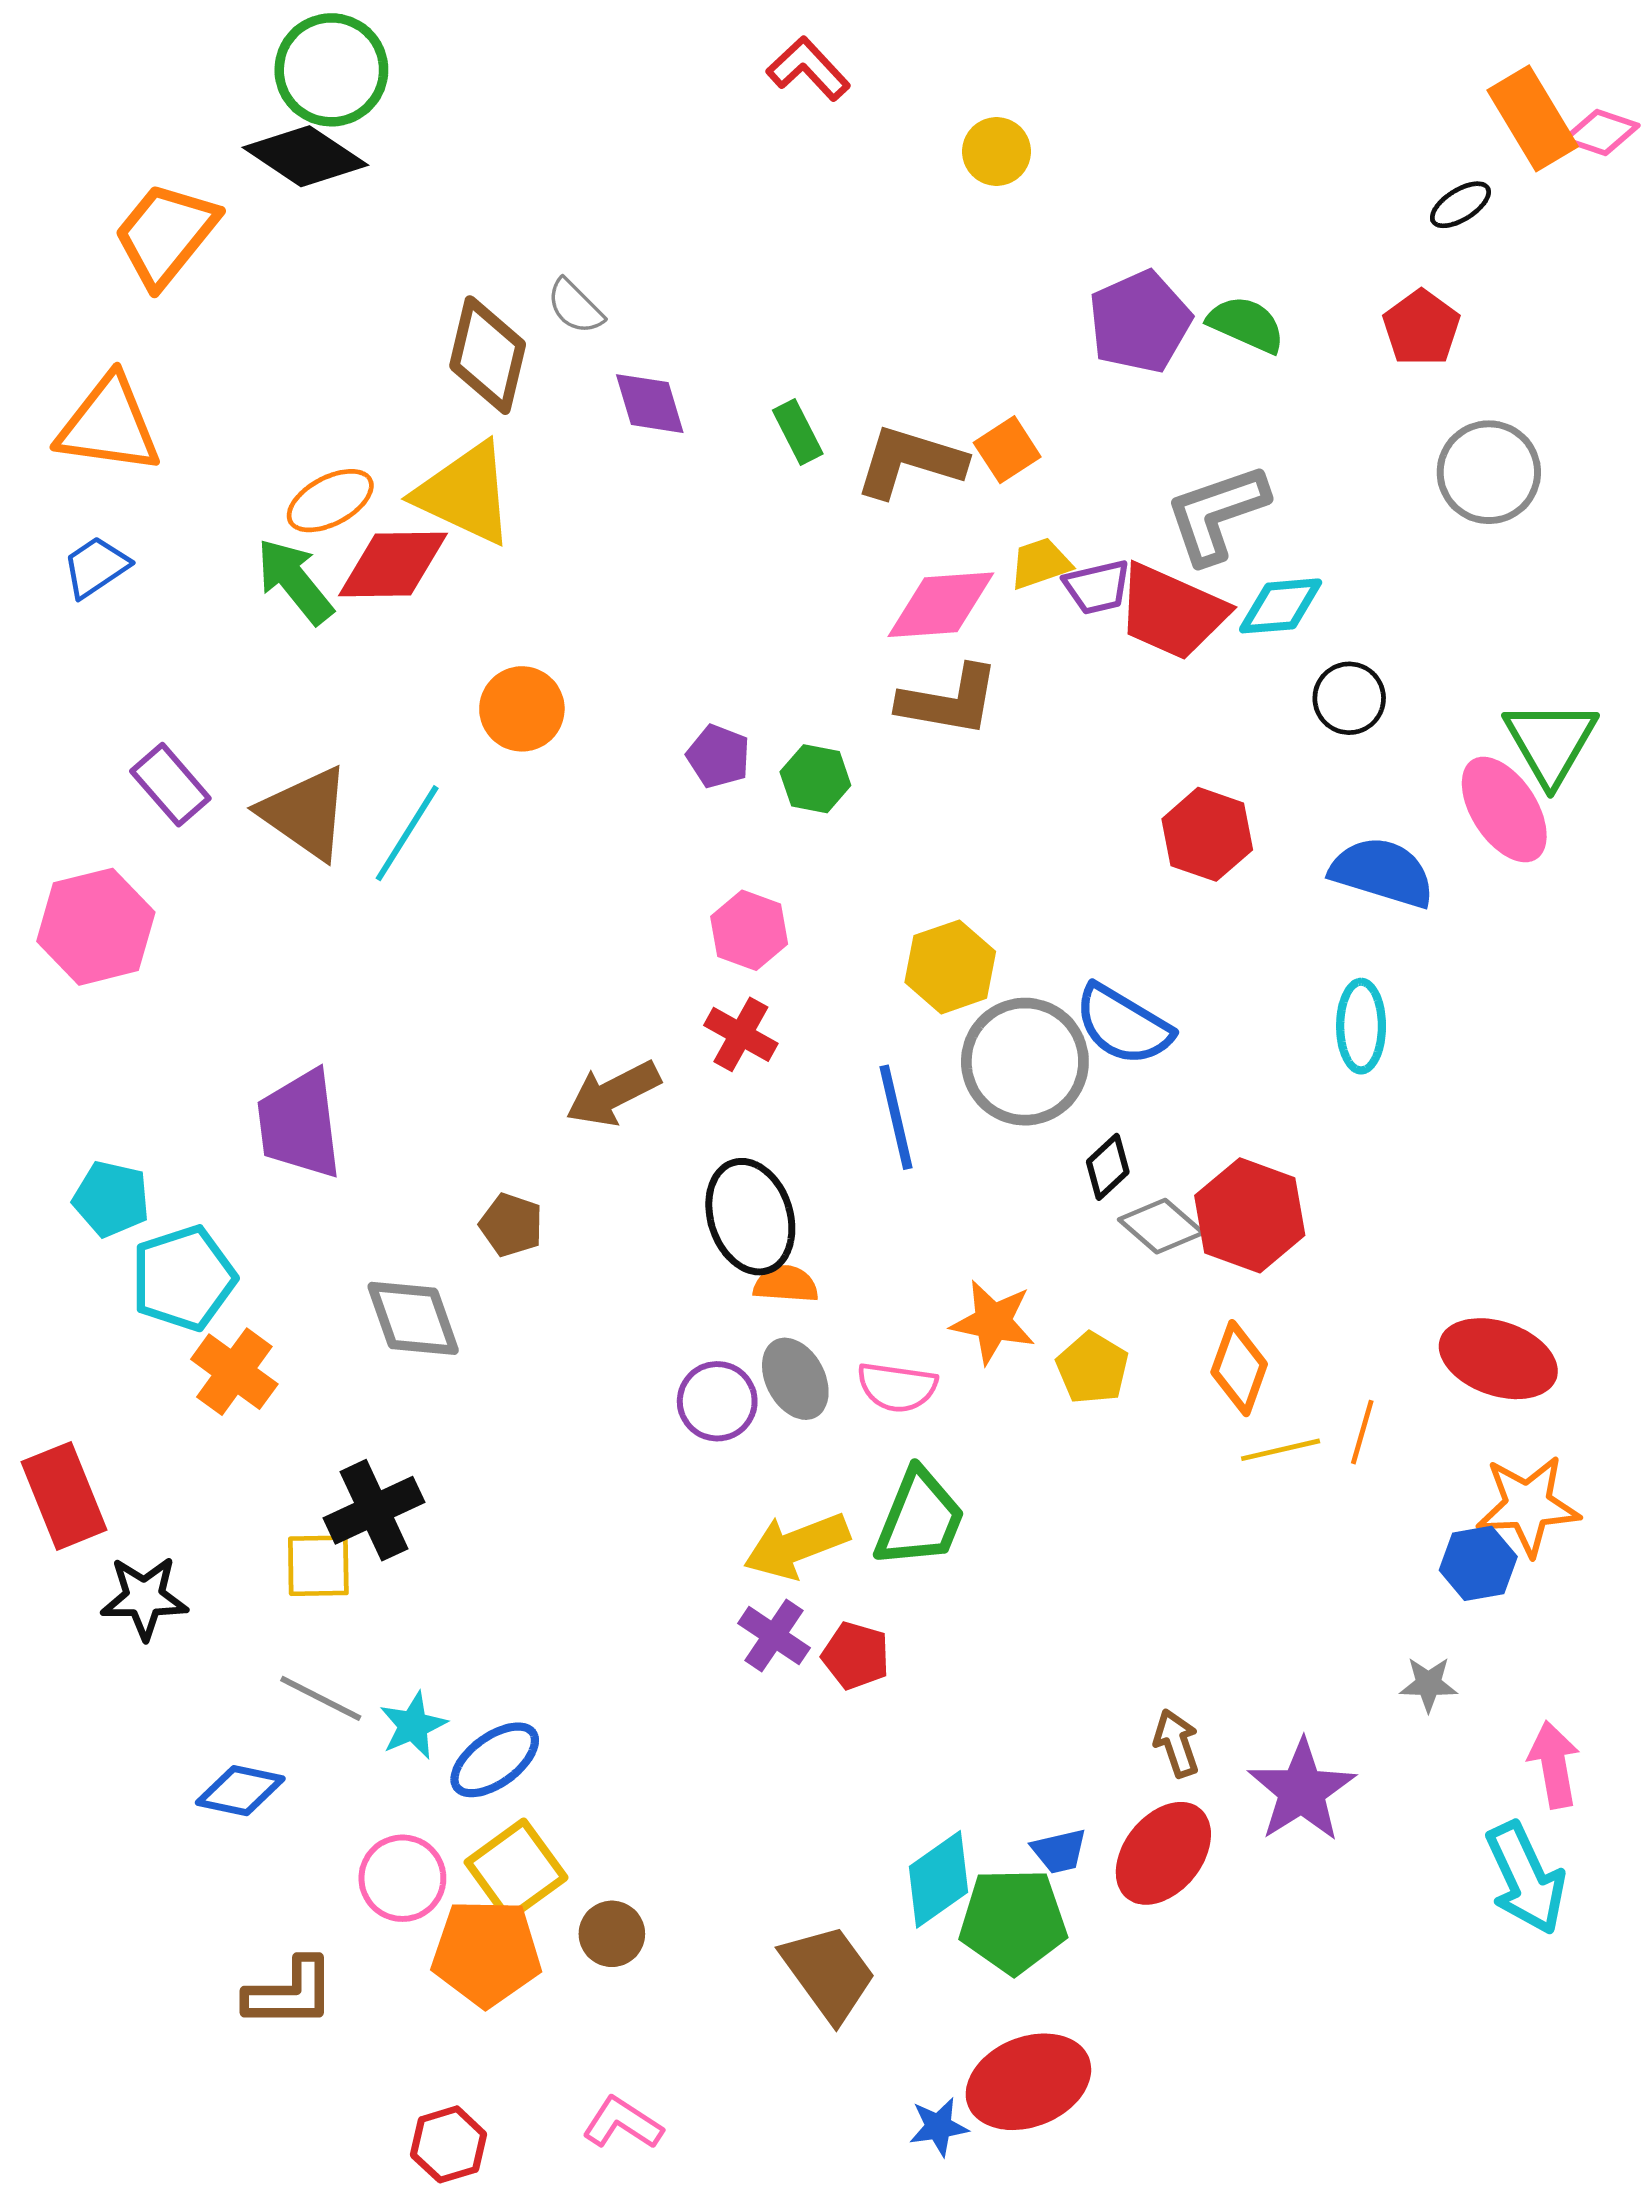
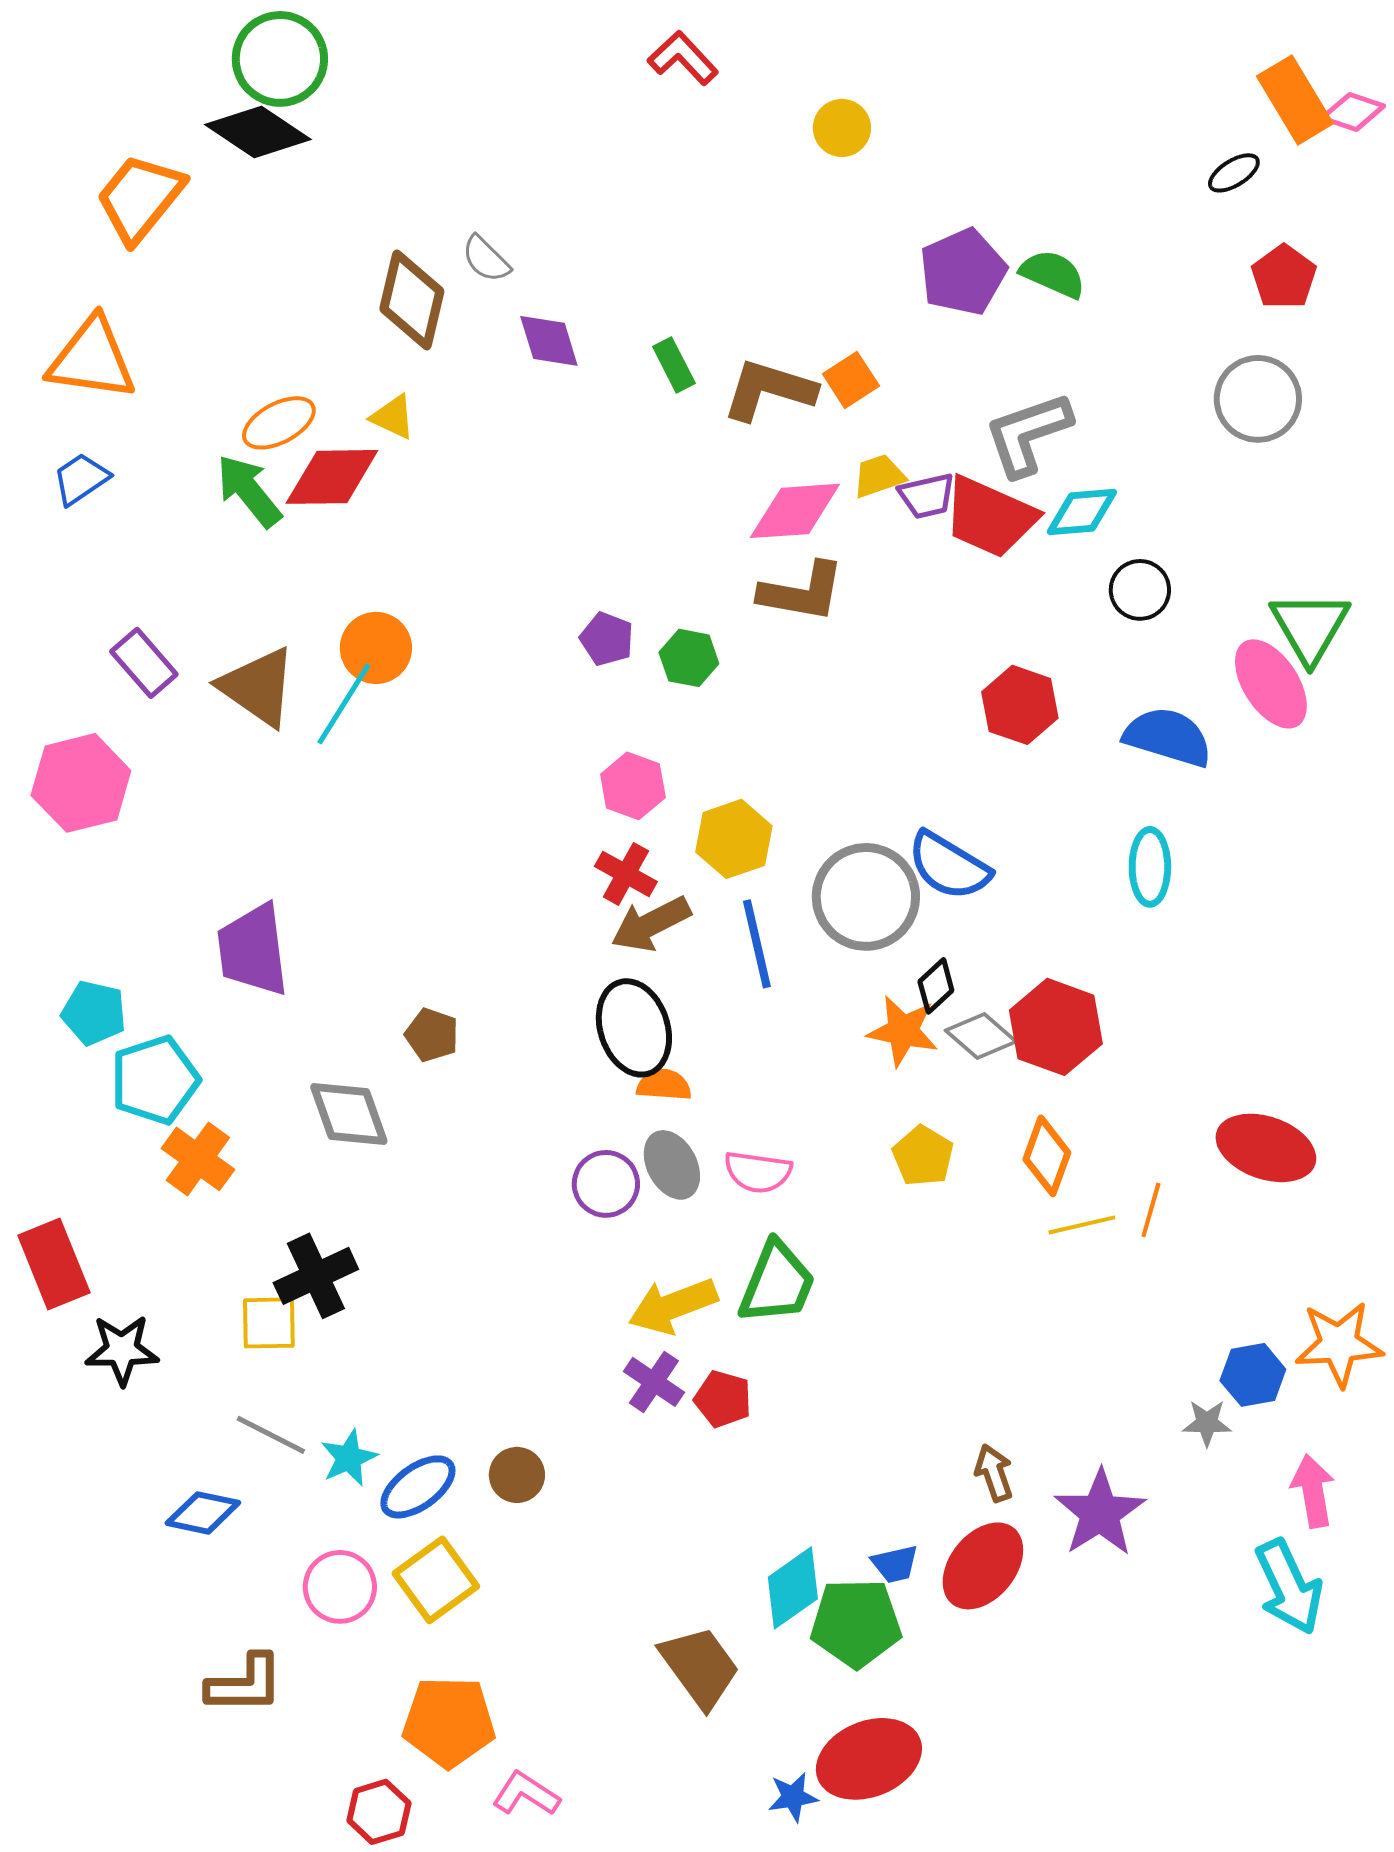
red pentagon: (1421, 328) -> (1284, 277), moved
yellow triangle: (465, 494) -> (393, 417), size x0.5
orange circle: (522, 709) -> (376, 648), moved
yellow hexagon: (950, 967) -> (734, 839), moved
brown arrow: (613, 1094) -> (651, 924), moved
orange star: (993, 1322) -> (903, 1031), moved
orange star: (1528, 1505) -> (1339, 1344), moved
blue hexagon: (1478, 1563) -> (1253, 1375), moved
brown circle: (612, 1934) -> (517, 1475), moved
orange pentagon: (486, 1953) -> (449, 1722), moved

